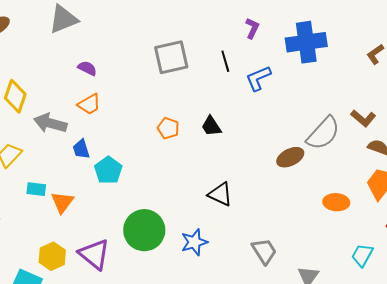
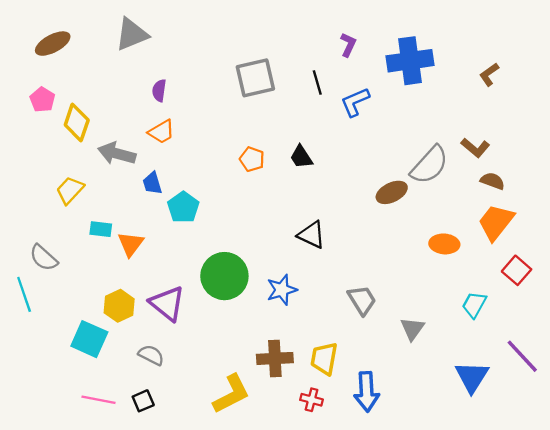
purple semicircle: (87, 68) -> (159, 90), turned -108

